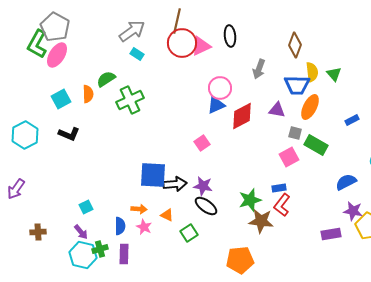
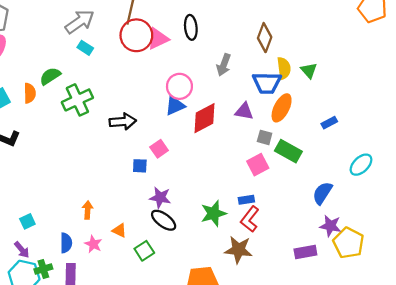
blue square: (153, 175) -> (140, 166), moved, size x0.5
blue semicircle: (346, 182) -> (322, 193), turned -30
black arrow: (175, 184) -> (123, 122), moved
orange arrow: (139, 209) -> (88, 210), moved, turned -91
brown star: (261, 221) -> (238, 250), moved

